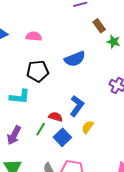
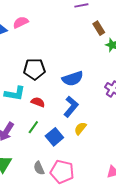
pink semicircle: (34, 36) -> (21, 22), moved, turned -35
blue semicircle: (75, 59) -> (73, 79), moved
red semicircle: (56, 117) -> (38, 102), moved

